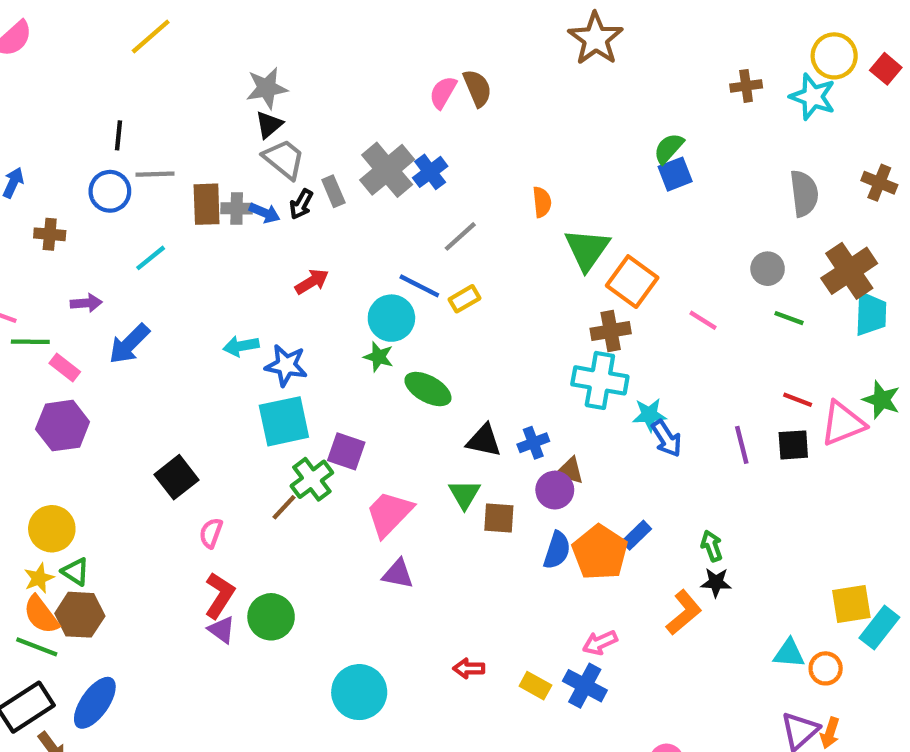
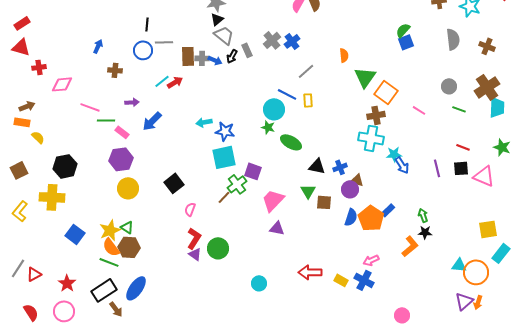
gray cross: (387, 170) -> (272, 40), size x0.7
brown cross: (879, 183) -> (487, 46), moved
gray semicircle: (804, 193) -> (453, 39), moved
red arrow: (312, 282) -> (175, 82), moved
yellow rectangle: (464, 299) -> (308, 100), turned -64
pink triangle: (843, 423) -> (484, 176), moved, turned 45
yellow circle: (52, 529) -> (128, 188), moved
yellow star: (39, 578) -> (110, 230), size x1.5
yellow square: (851, 604) -> (488, 229), moved
red arrow: (469, 668) -> (310, 272), size x1.6
orange circle: (826, 668) -> (476, 272), size x1.6
cyan circle: (359, 692) -> (259, 283), size x0.6

